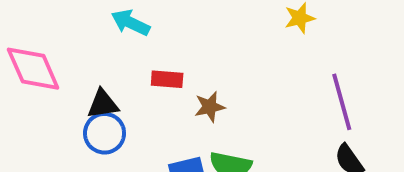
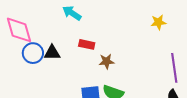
blue circle: (105, 133) -> (33, 53), moved

